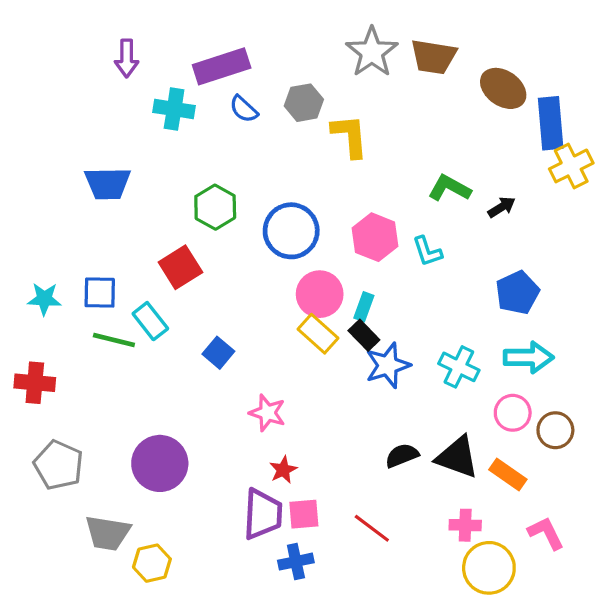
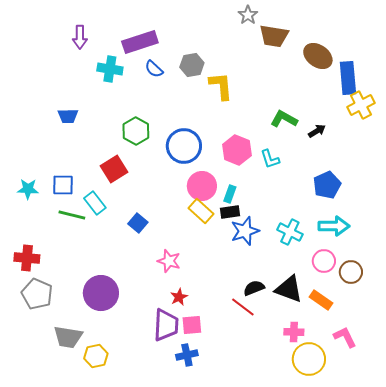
gray star: (372, 52) -> (248, 15), moved, size x0.6
blue trapezoid: (108, 183) -> (68, 116), size x0.7
black rectangle: (364, 335) -> (230, 212), turned -54
red cross: (35, 383) -> (27, 258), moved
red line: (372, 528) -> (243, 307), moved

